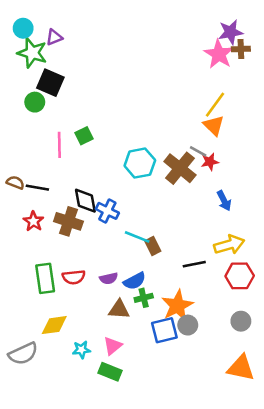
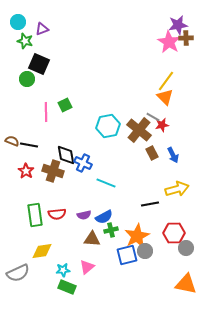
green star: (32, 53) -> (25, 41), size x0.7
brown rectangle: (153, 246) -> (152, 153), moved
red hexagon: (240, 276) -> (174, 233), moved
green rectangle: (110, 372) -> (67, 287), moved

